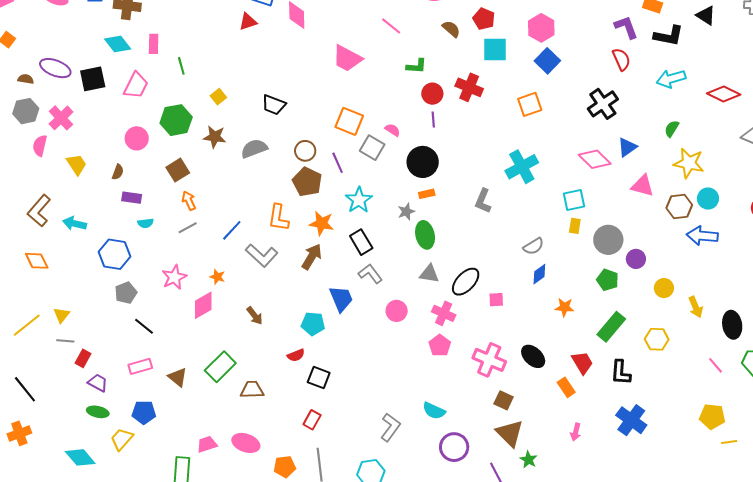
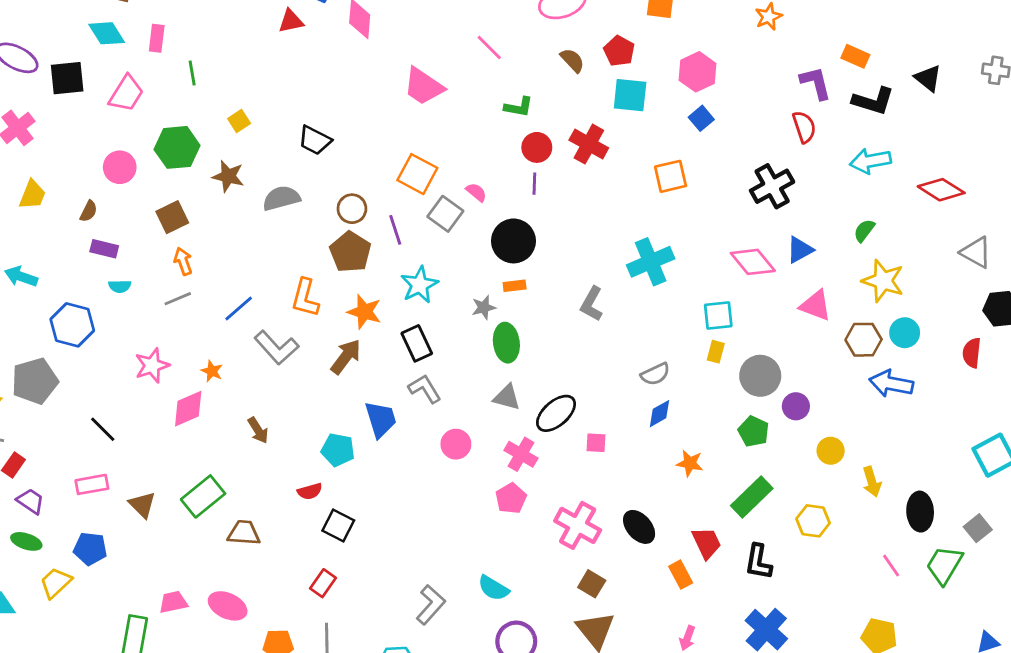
blue square: (547, 61) -> (701, 118), size x0.7
yellow trapezoid: (77, 164) -> (32, 195), turned 50
gray pentagon: (126, 293) -> (35, 381), moved, size x1.5

